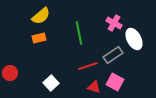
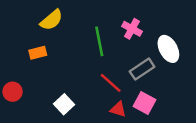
pink cross: (114, 23) -> (132, 29), moved
orange rectangle: (39, 38) -> (38, 53), moved
red line: (88, 66) -> (111, 83), turned 60

